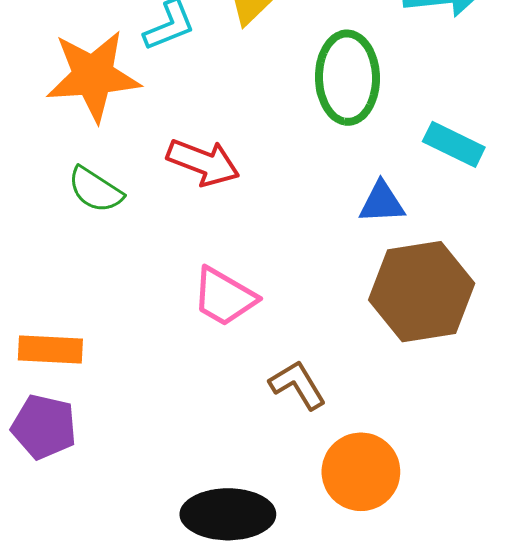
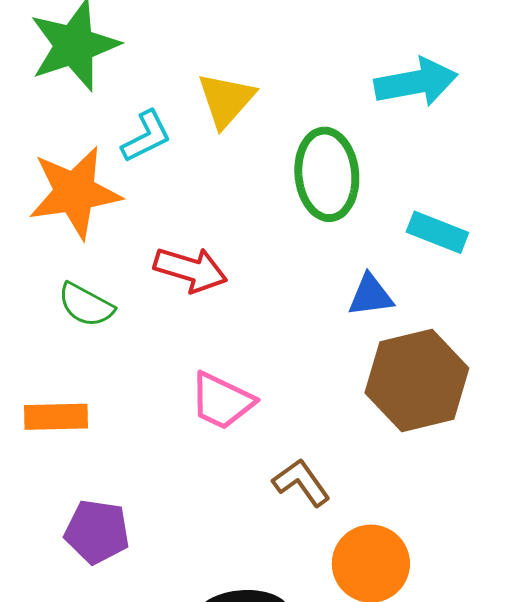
orange rectangle: (50, 349) -> (56, 417), moved
purple pentagon: (44, 427) -> (97, 532), moved

